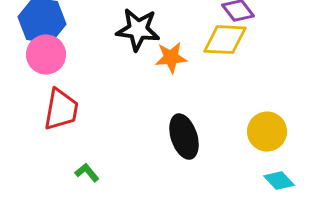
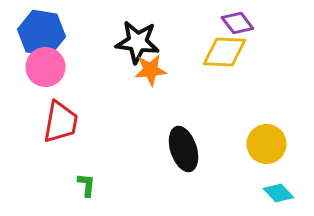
orange star: (171, 58) -> (150, 70), moved
green L-shape: (87, 173) -> (86, 185), turned 45

